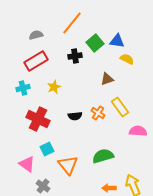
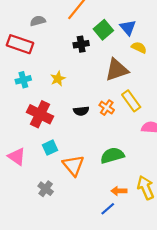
blue triangle: (117, 41) -> (128, 28), turned 42
red rectangle: (36, 61) -> (20, 44), moved, turned 50
brown triangle: (107, 79) -> (117, 70), size x1.6
pink triangle: (27, 164) -> (17, 156), moved

